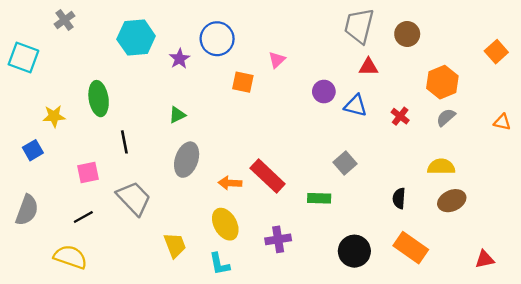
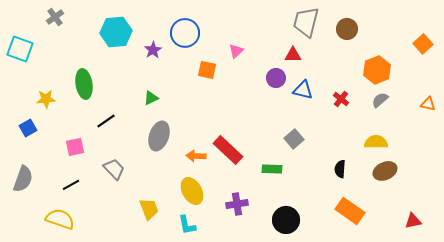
red triangle: (368, 67) -> (293, 55), moved
black line: (124, 142) -> (106, 121), turned 66
gray trapezoid: (134, 198) -> (114, 169), size x0.7
black circle: (354, 251) -> (286, 220), moved

